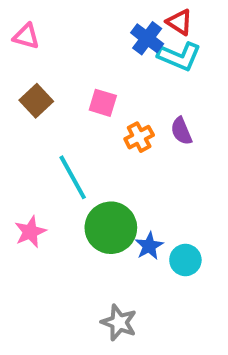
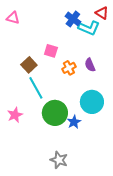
red triangle: (179, 22) -> (102, 13), moved
brown square: (36, 101) -> (29, 65), moved
cyan circle: (185, 260) -> (92, 102), moved, size x1.5

